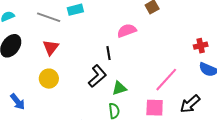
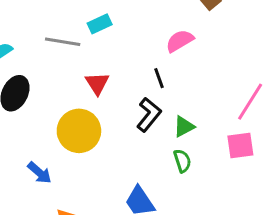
red triangle: (51, 48) -> (97, 83), moved
yellow circle: (49, 79) -> (79, 131), size x1.5

